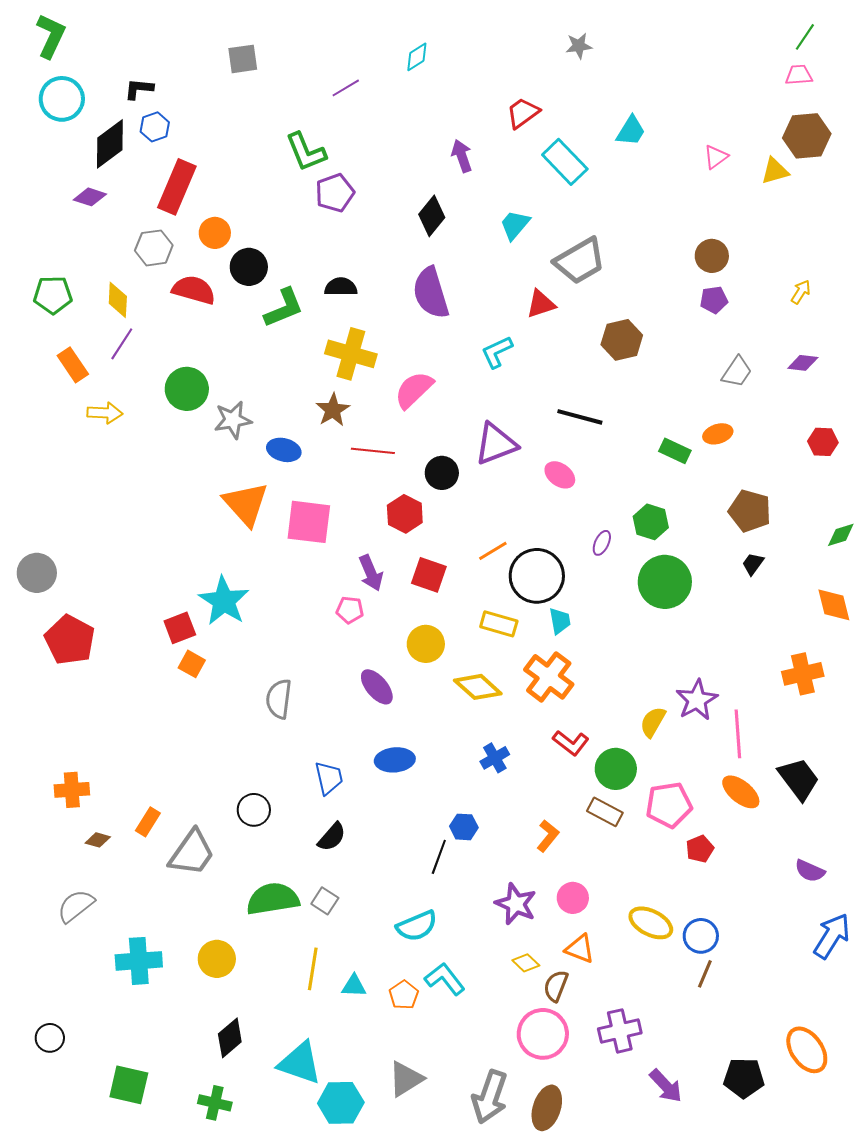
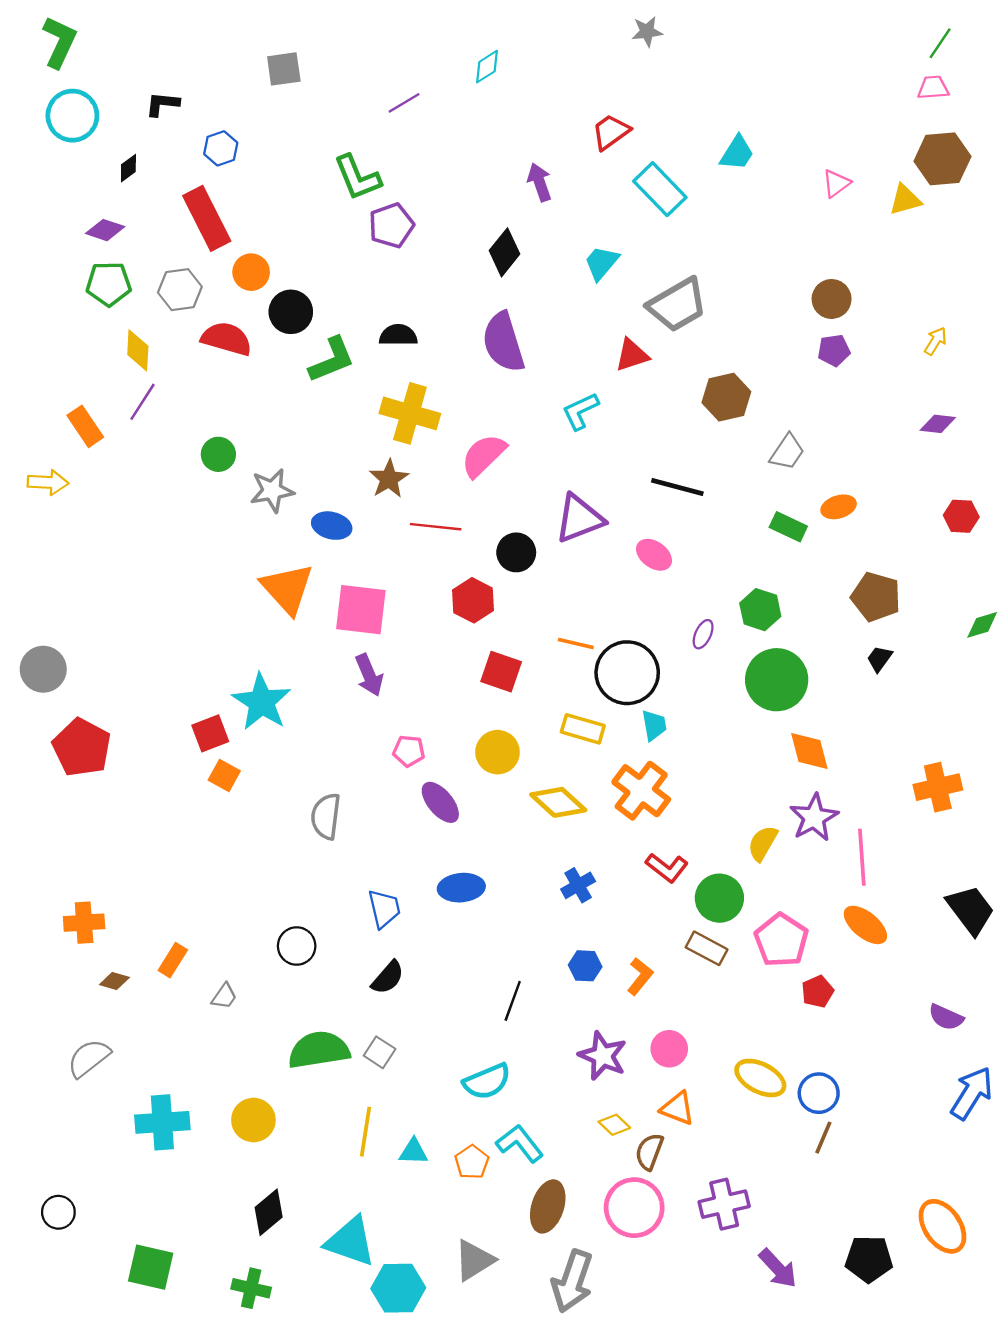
gray star: (579, 46) -> (647, 32), moved
blue hexagon: (155, 127) -> (221, 148), moved
black diamond: (110, 144) -> (128, 168), size x0.5
red rectangle: (177, 187) -> (207, 218), turned -50
green pentagon: (53, 295) -> (109, 284), moved
gray trapezoid: (737, 372) -> (787, 452), moved
green circle: (187, 389) -> (218, 454), size x0.7
yellow arrow: (105, 413) -> (48, 482), moved
orange line: (493, 551) -> (576, 644), turned 44
purple arrow: (371, 573) -> (369, 675), moved
orange diamond: (834, 605) -> (809, 751), moved
pink pentagon: (350, 610) -> (409, 751), moved
black trapezoid: (799, 779) -> (971, 910), moved
pink pentagon: (669, 805) -> (781, 940), turned -30
blue hexagon: (464, 827) -> (585, 966), moved
gray trapezoid: (192, 853) -> (224, 996), size x0.5
brown ellipse: (547, 1108) -> (548, 1206), moved

